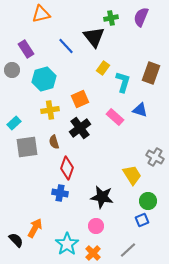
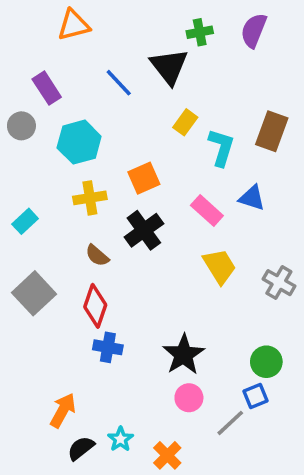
brown semicircle: (54, 142) -> (97, 256), turned -32
gray square: (27, 147) -> (34, 293), moved, turned -35
red diamond: (67, 168) -> (95, 306), moved
yellow trapezoid: (132, 175) -> (220, 266), moved
black star: (102, 197) -> (184, 355), turned 30
pink circle: (96, 226) -> (189, 398), moved
black semicircle: (16, 240) -> (81, 448), moved, turned -84
cyan star: (67, 244) -> (120, 439), size x0.6
gray line: (128, 250) -> (230, 423), moved

